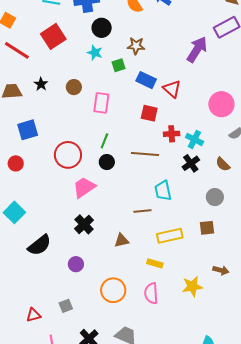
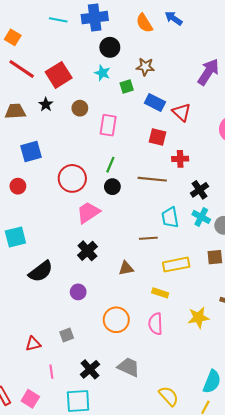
red square: (53, 36) -> (59, 75), moved
cyan cross: (194, 139) -> (201, 217), moved
cyan square: (14, 212) -> (15, 237), turned 30

